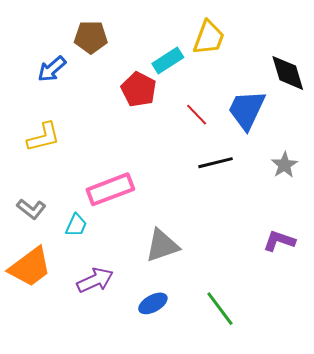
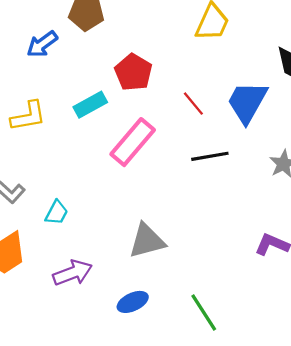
cyan rectangle: (168, 60) -> (90, 105), moved
pink rectangle: (110, 189) -> (133, 142), moved, turned -33

